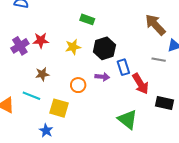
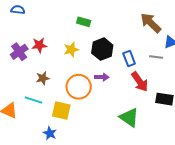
blue rectangle: (123, 67) -> (129, 59), moved
orange circle: (78, 85) -> (79, 87), size x1.6

